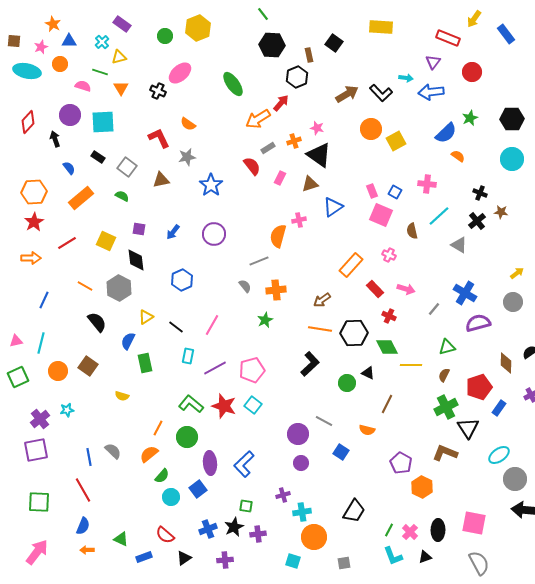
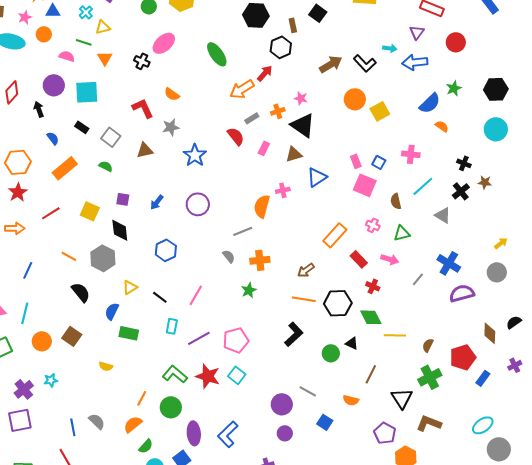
green triangle: (447, 347) -> (402, 233), moved
green rectangle: (145, 363) -> (129, 333), turned -66
black triangle: (468, 428) -> (402, 398), moved

